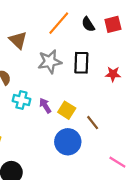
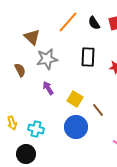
gray star: (50, 62) -> (47, 59), moved
cyan cross: (21, 100) -> (36, 129), moved
purple arrow: (45, 106) -> (48, 88), moved

